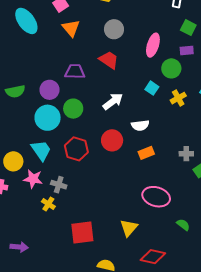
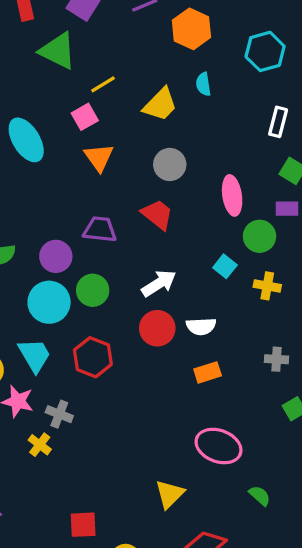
pink ellipse: (153, 45) -> (232, 195), turned -30
yellow cross: (178, 98) -> (267, 286), turned 35
red circle: (112, 140) -> (157, 328), moved
gray cross: (186, 154) -> (276, 359), moved
red square: (82, 233) -> (83, 525), moved, size x0.7

